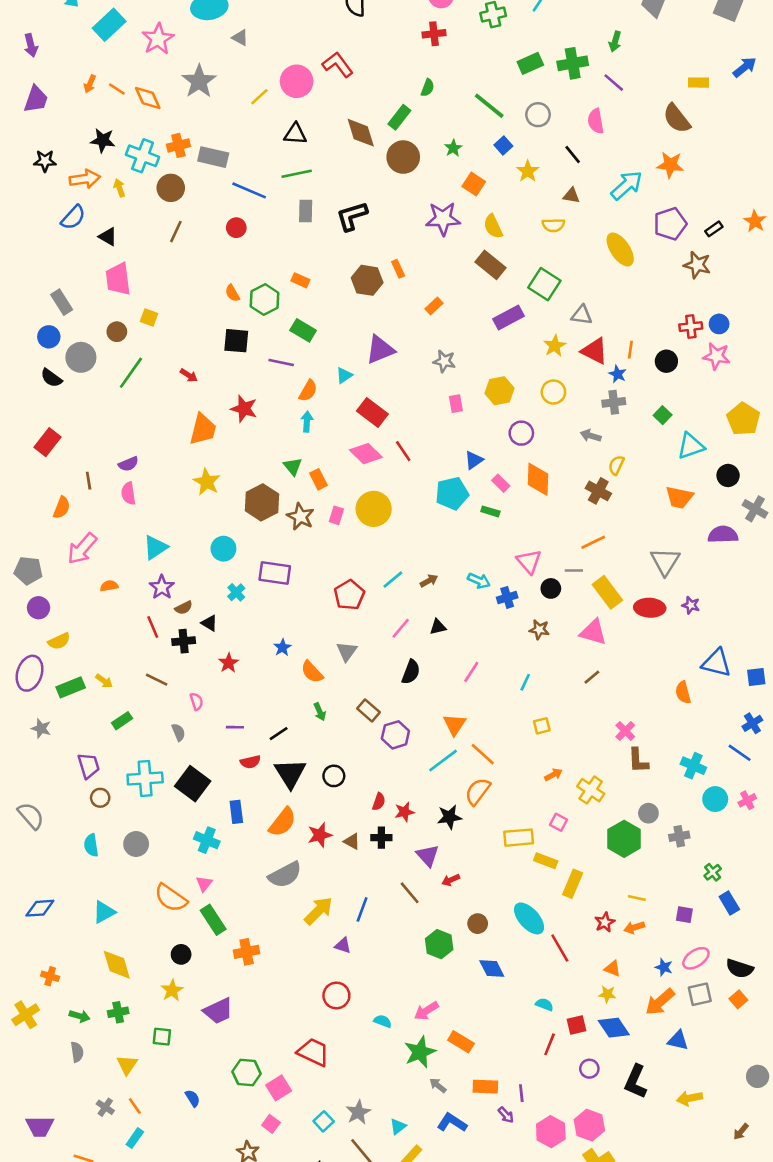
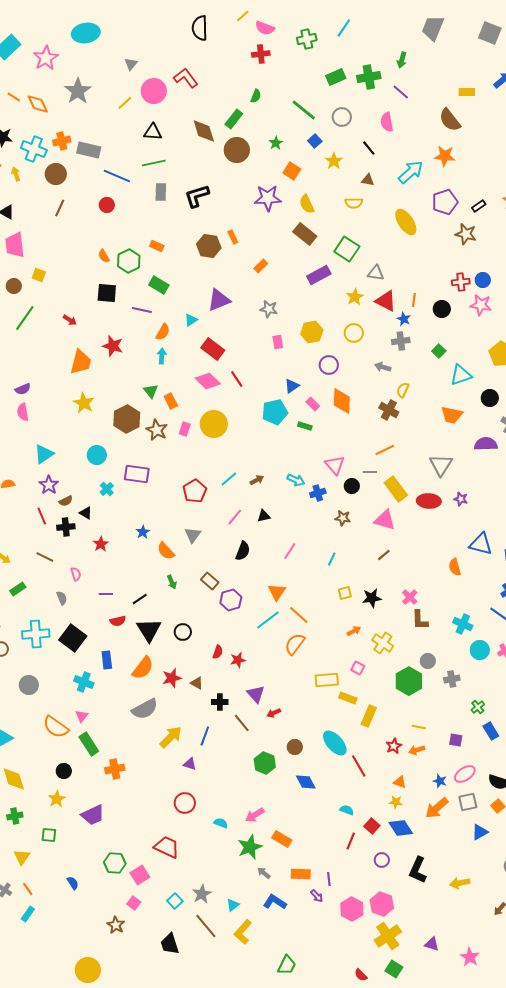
gray triangle: (240, 38) -> (131, 64), moved, turned 40
black star: (449, 817) -> (372, 598), moved
black cross: (381, 838) -> (220, 702), moved
red square: (577, 1025) -> (372, 826), turned -35
blue triangle: (678, 1040) -> (480, 832), moved, turned -42

